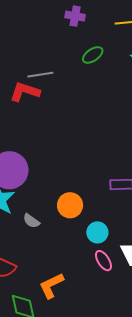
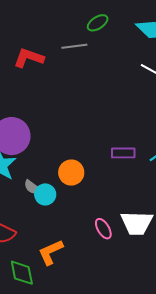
gray line: (40, 75) -> (74, 46), moved
cyan circle: (97, 232) -> (45, 194), moved

